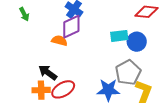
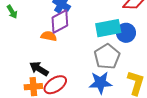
cyan rectangle: (119, 36) -> (108, 28), size x1.4
gray pentagon: (128, 72) -> (107, 57), moved

